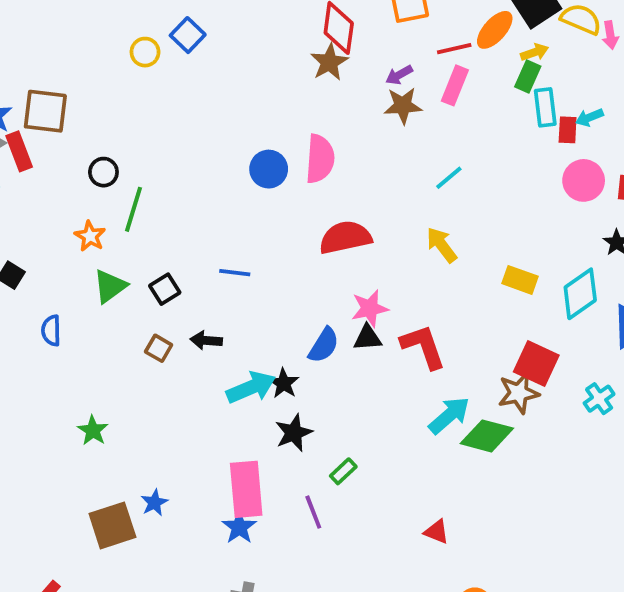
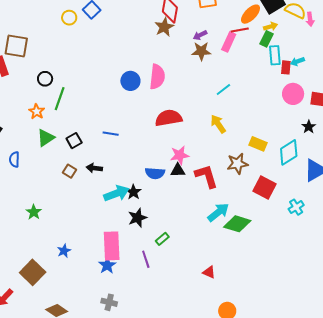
red line: (454, 49) -> (240, 30), moved
blue semicircle: (324, 345) -> (155, 173), turned 60
brown star: (519, 393) -> (237, 164), moved
brown square: (112, 525) -> (33, 272), moved, turned -30

